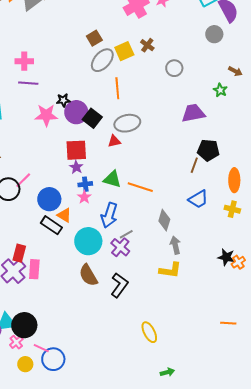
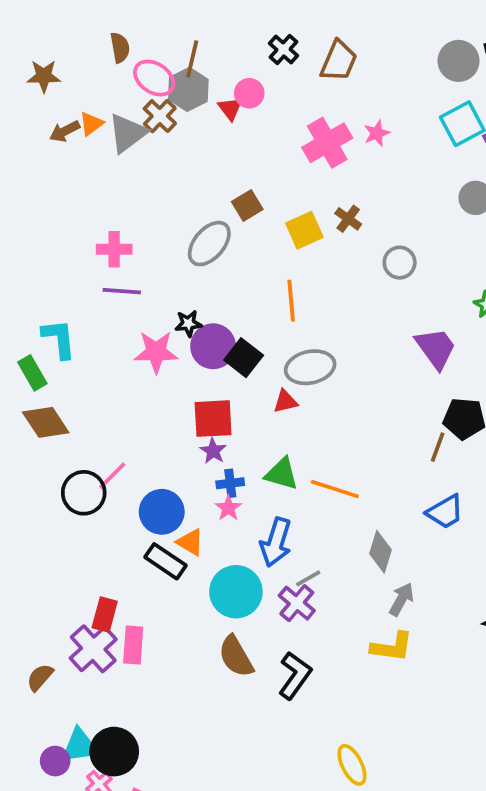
gray ellipse: (102, 60) -> (209, 244), moved
purple trapezoid: (193, 113) -> (436, 348), turned 65
gray arrow: (175, 245) -> (401, 599), turned 42

